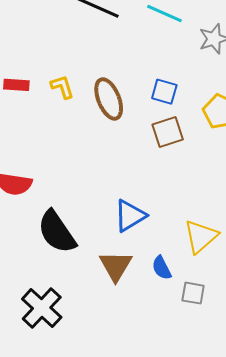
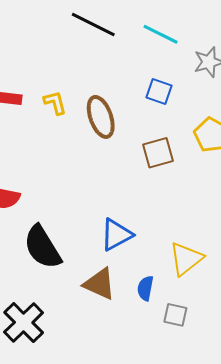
blue square: (164, 92) -> (159, 91), moved
brown triangle: (116, 266) -> (100, 284), turned -39
blue semicircle: (162, 268) -> (145, 288), turned 35

